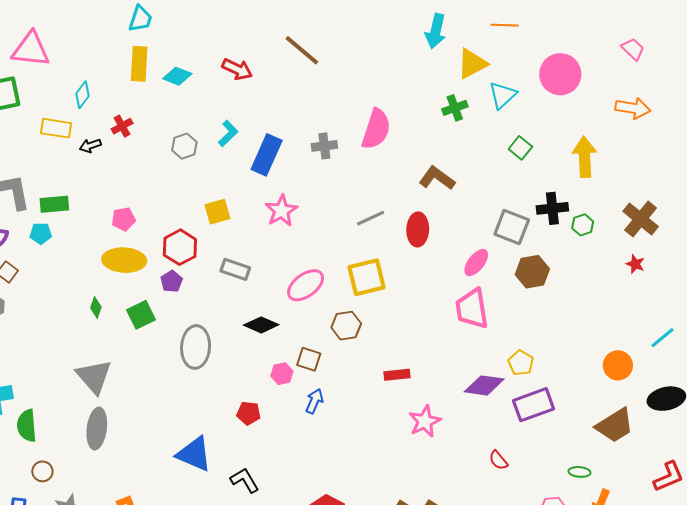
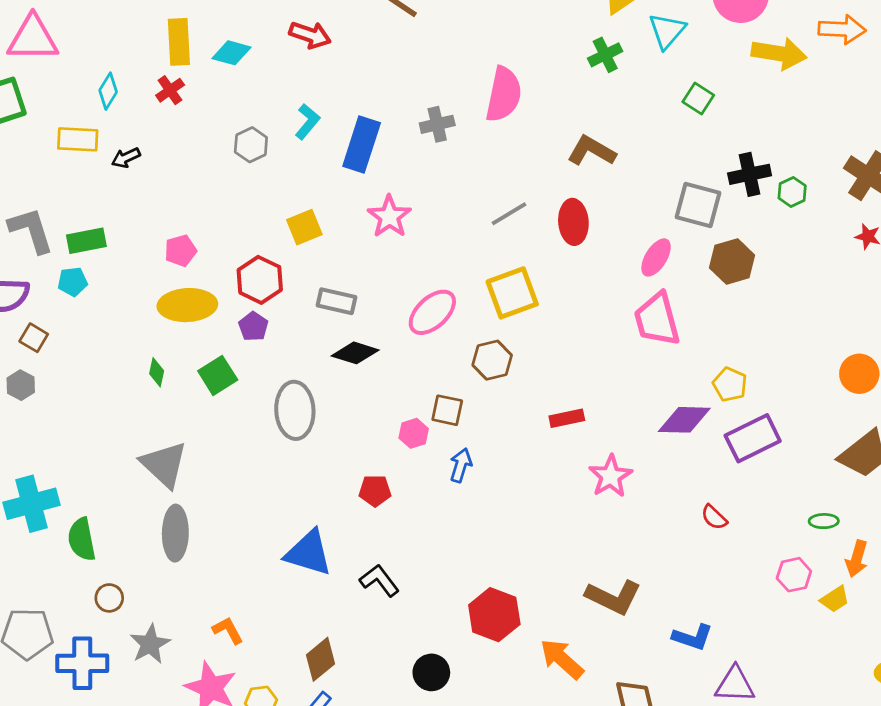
red cross: (122, 126) -> (170, 90), moved
yellow arrow: (585, 157) -> (779, 53), moved, turned 108
black diamond: (261, 325) -> (355, 353), moved

